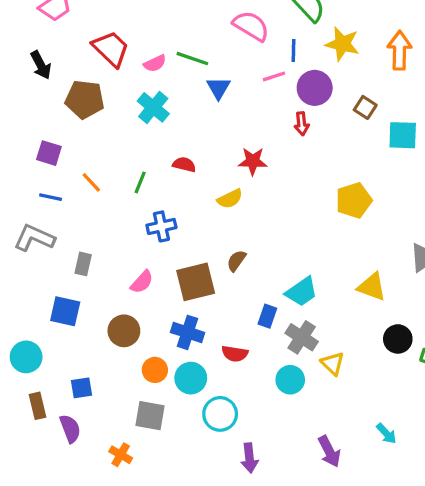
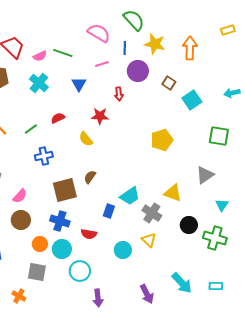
pink line: (274, 76) -> (102, 64), moved
blue triangle: (218, 88) -> (79, 84), moved
red arrow: (302, 124) -> (119, 94), moved
cyan square: (403, 135) -> (192, 100), turned -36
red semicircle: (184, 165) -> (58, 118), turned -40
green line: (140, 182) -> (31, 129), turned 32
yellow semicircle: (230, 199) -> (86, 139), turned 77
pink semicircle: (142, 282) -> (20, 196), moved
gray cross: (302, 337) -> (152, 213), moved
cyan arrow: (386, 434) -> (182, 283), size x1.6

